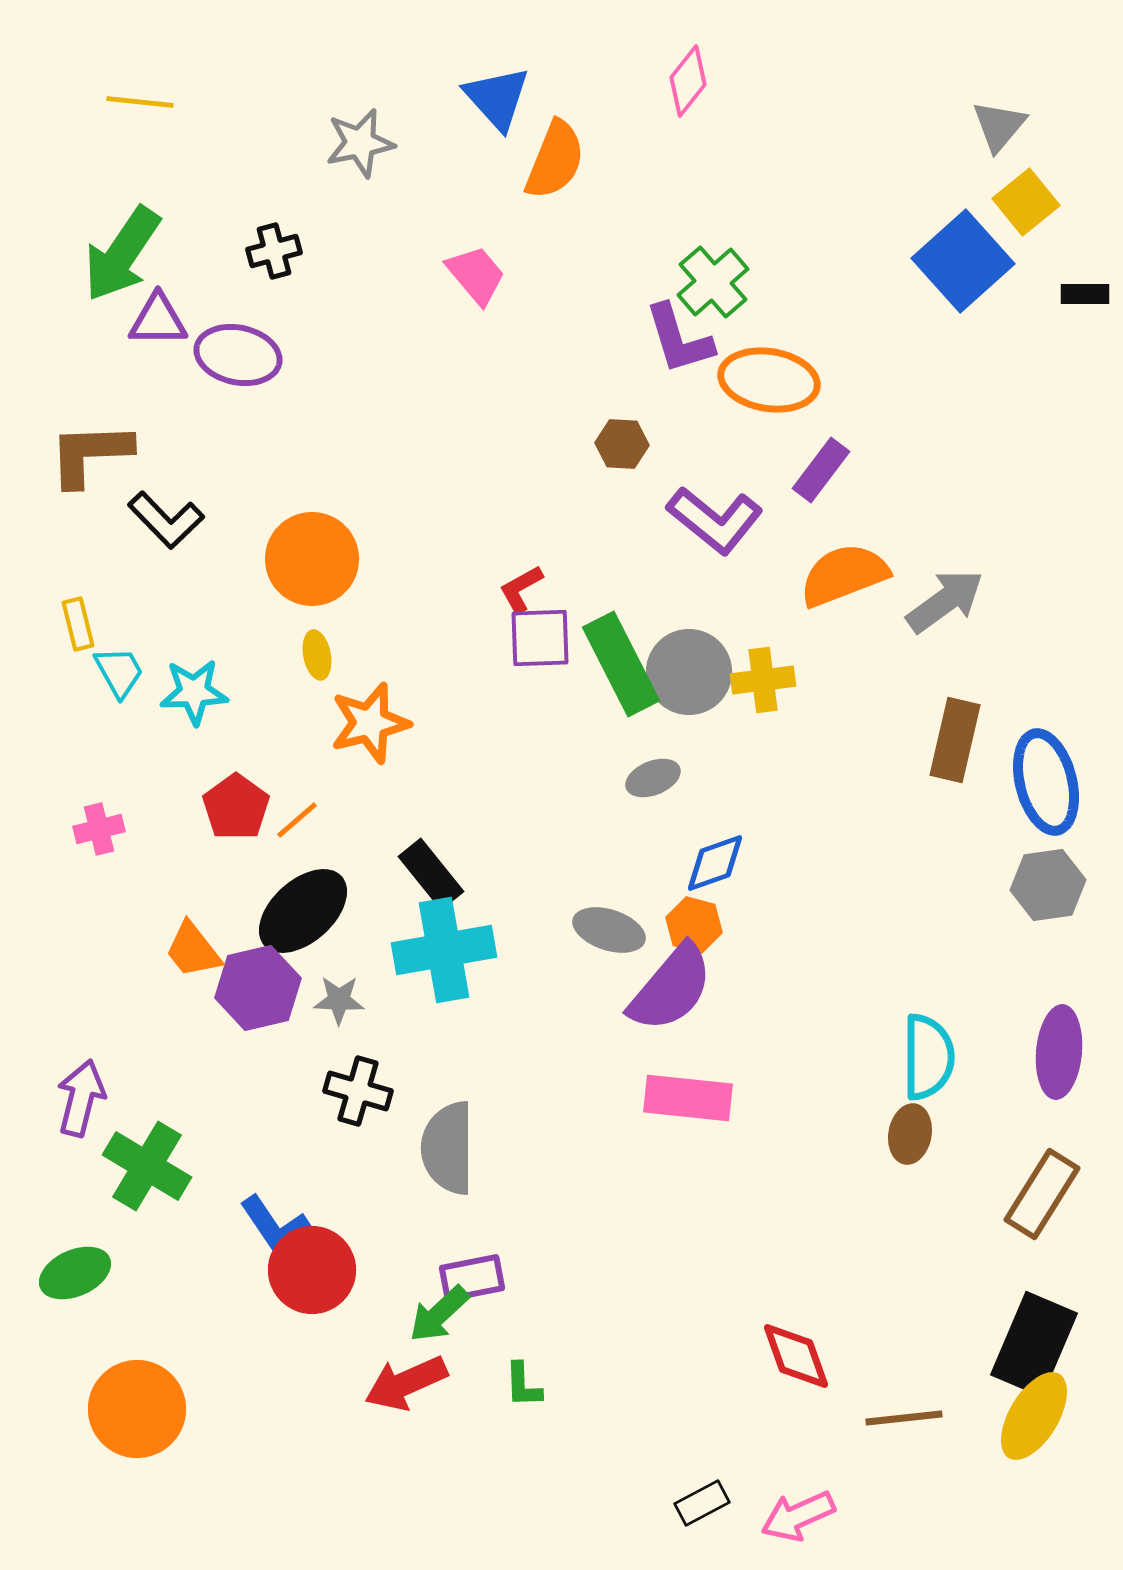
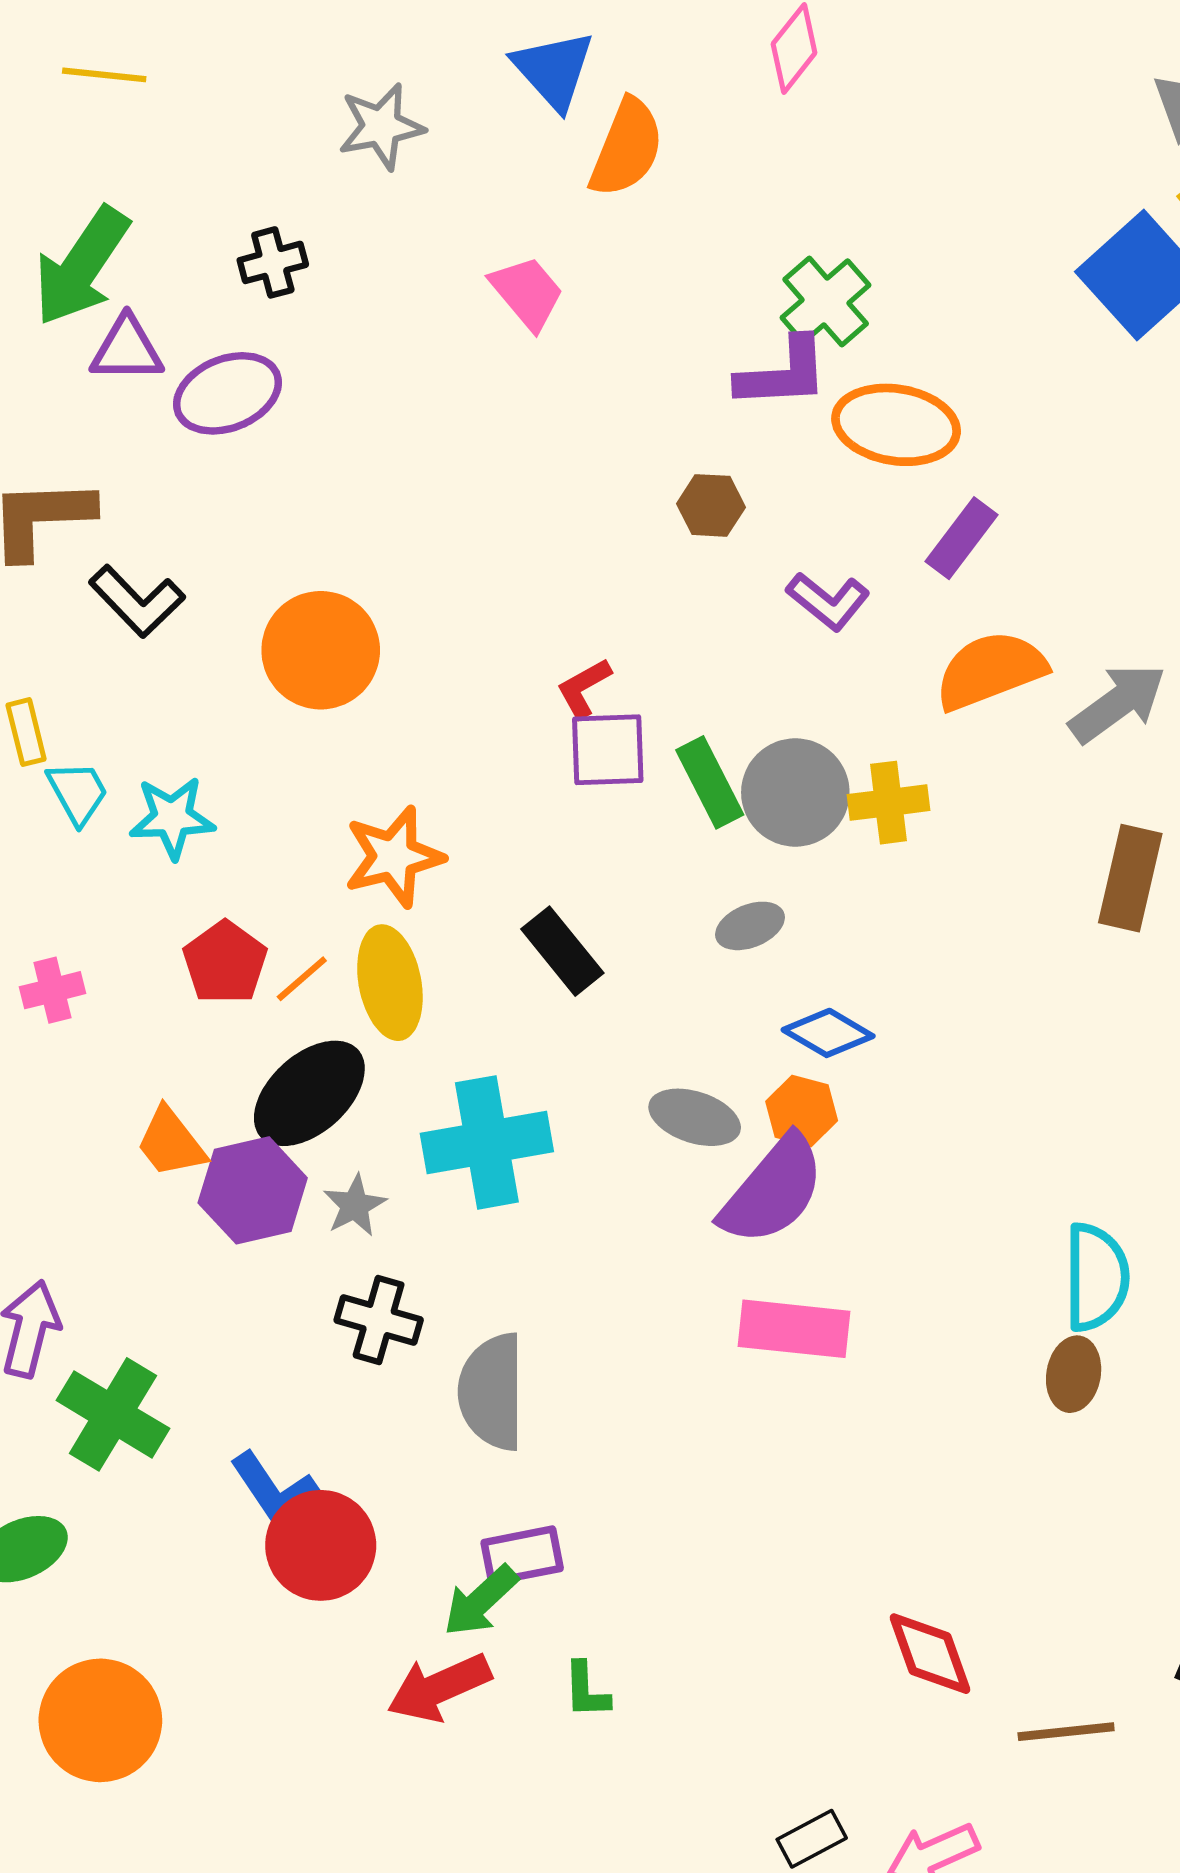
purple L-shape: (679, 339) -> (783, 373), turned -76
purple ellipse: (238, 355) -> (228, 393), turned -34
purple L-shape: (715, 520) -> (828, 601), size x0.7
yellow ellipse: (317, 655) -> (390, 983), moved, size x1.8
green rectangle: (621, 664) -> (710, 782), size x0.7
blue diamond: (715, 863) -> (828, 1033), turned 50
black rectangle: (431, 874) -> (562, 951), moved
gray star: (339, 1000) -> (355, 1205), turned -30

